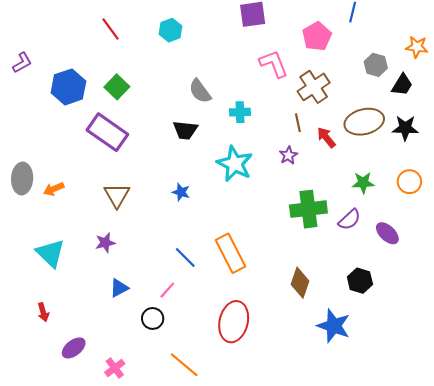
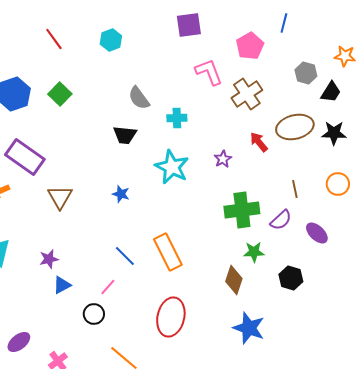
brown line: (298, 123) -> (295, 189), moved
purple rectangle: (107, 132) -> (25, 157), moved
green star: (363, 183) -> (254, 252), moved
purple star: (105, 243) -> (49, 259), moved
blue star: (334, 326) -> (249, 328), moved

